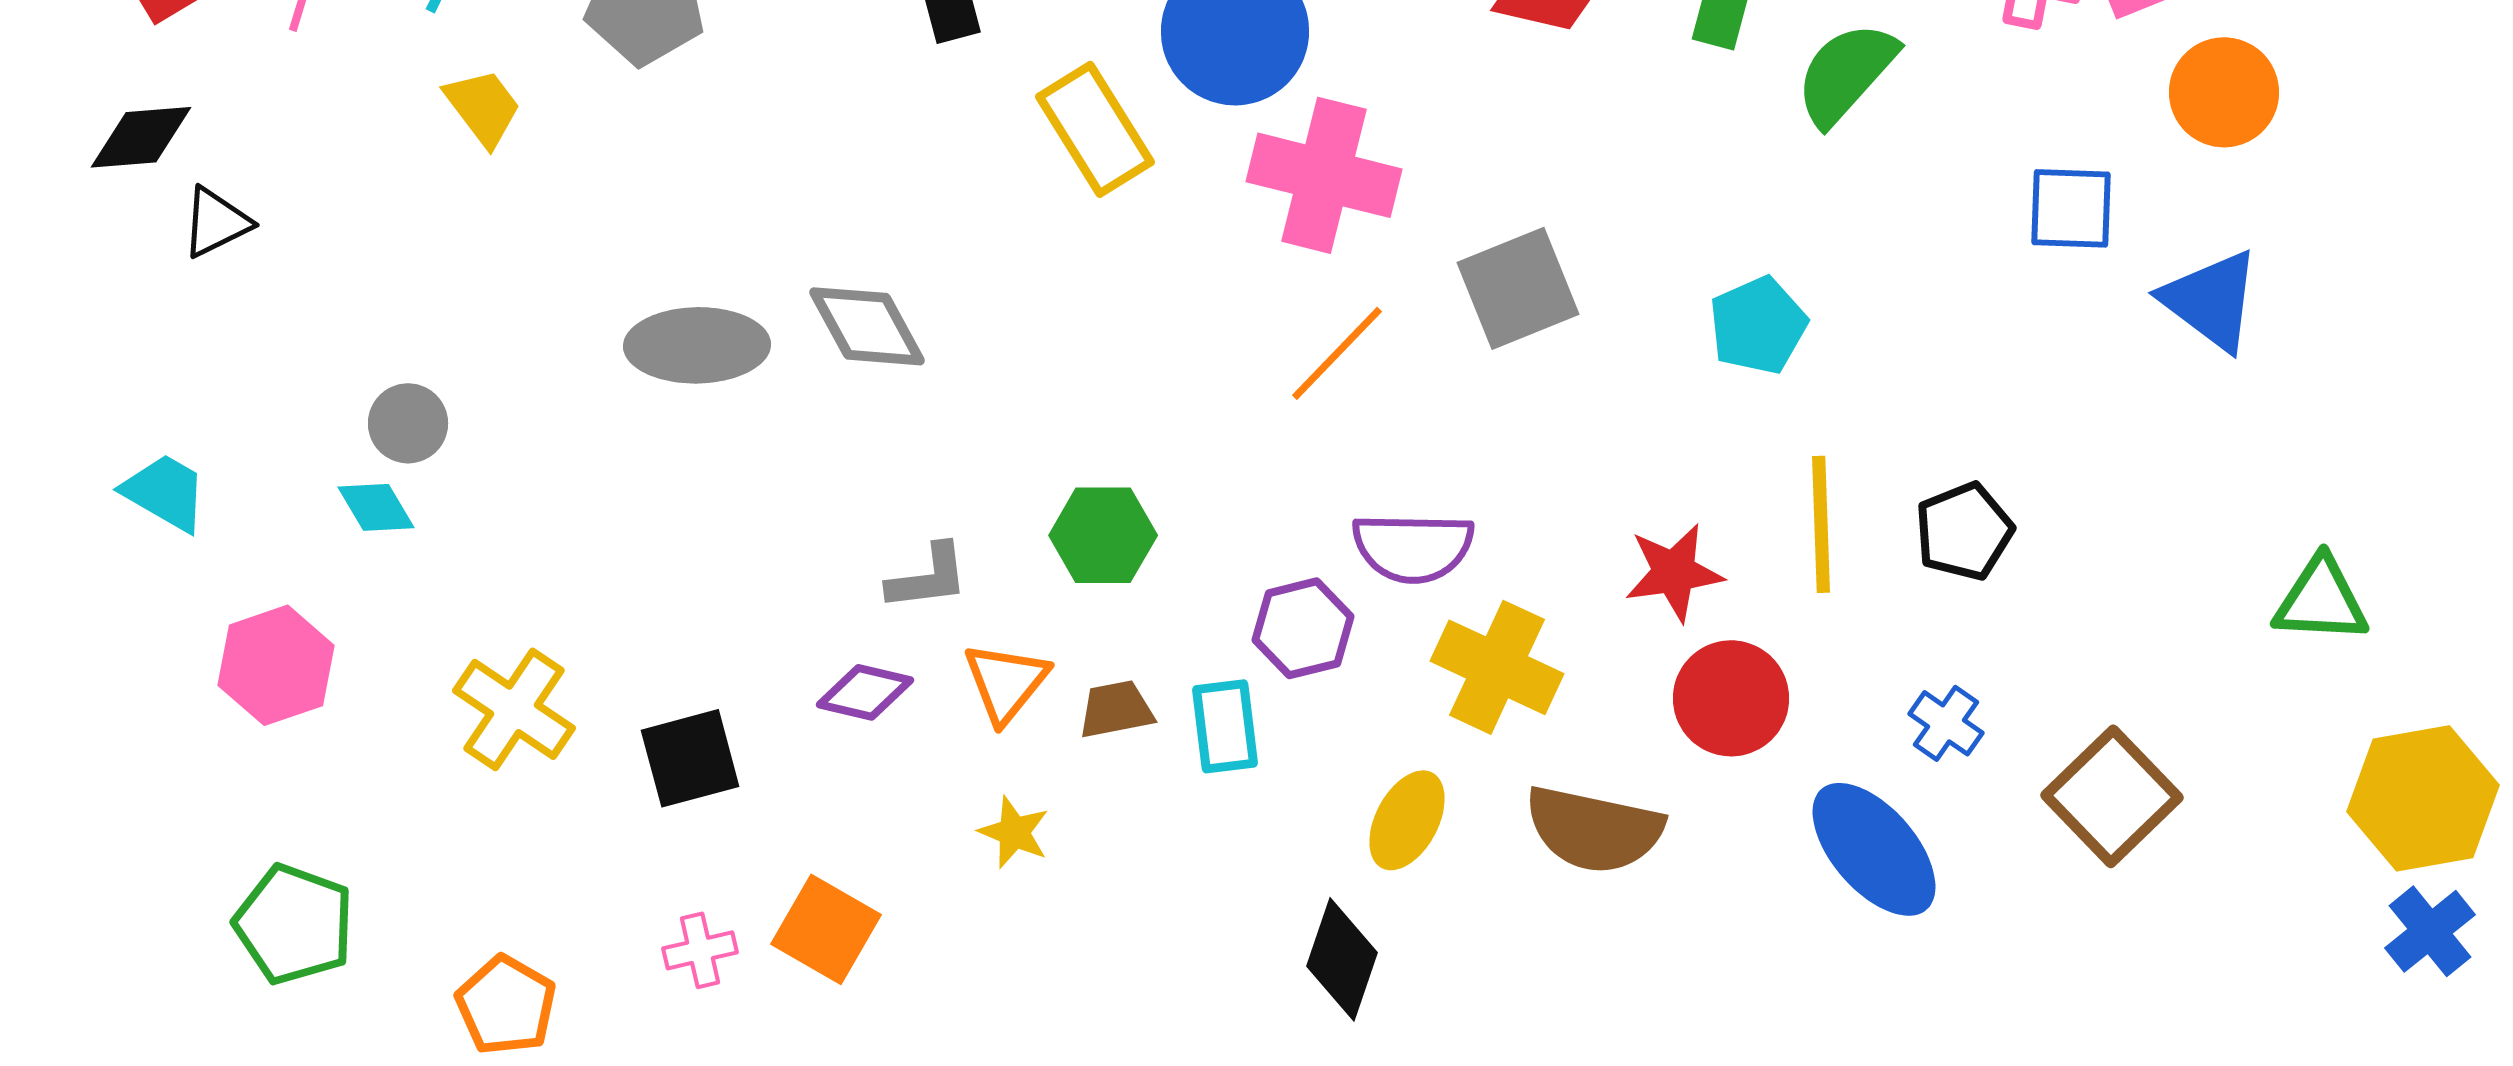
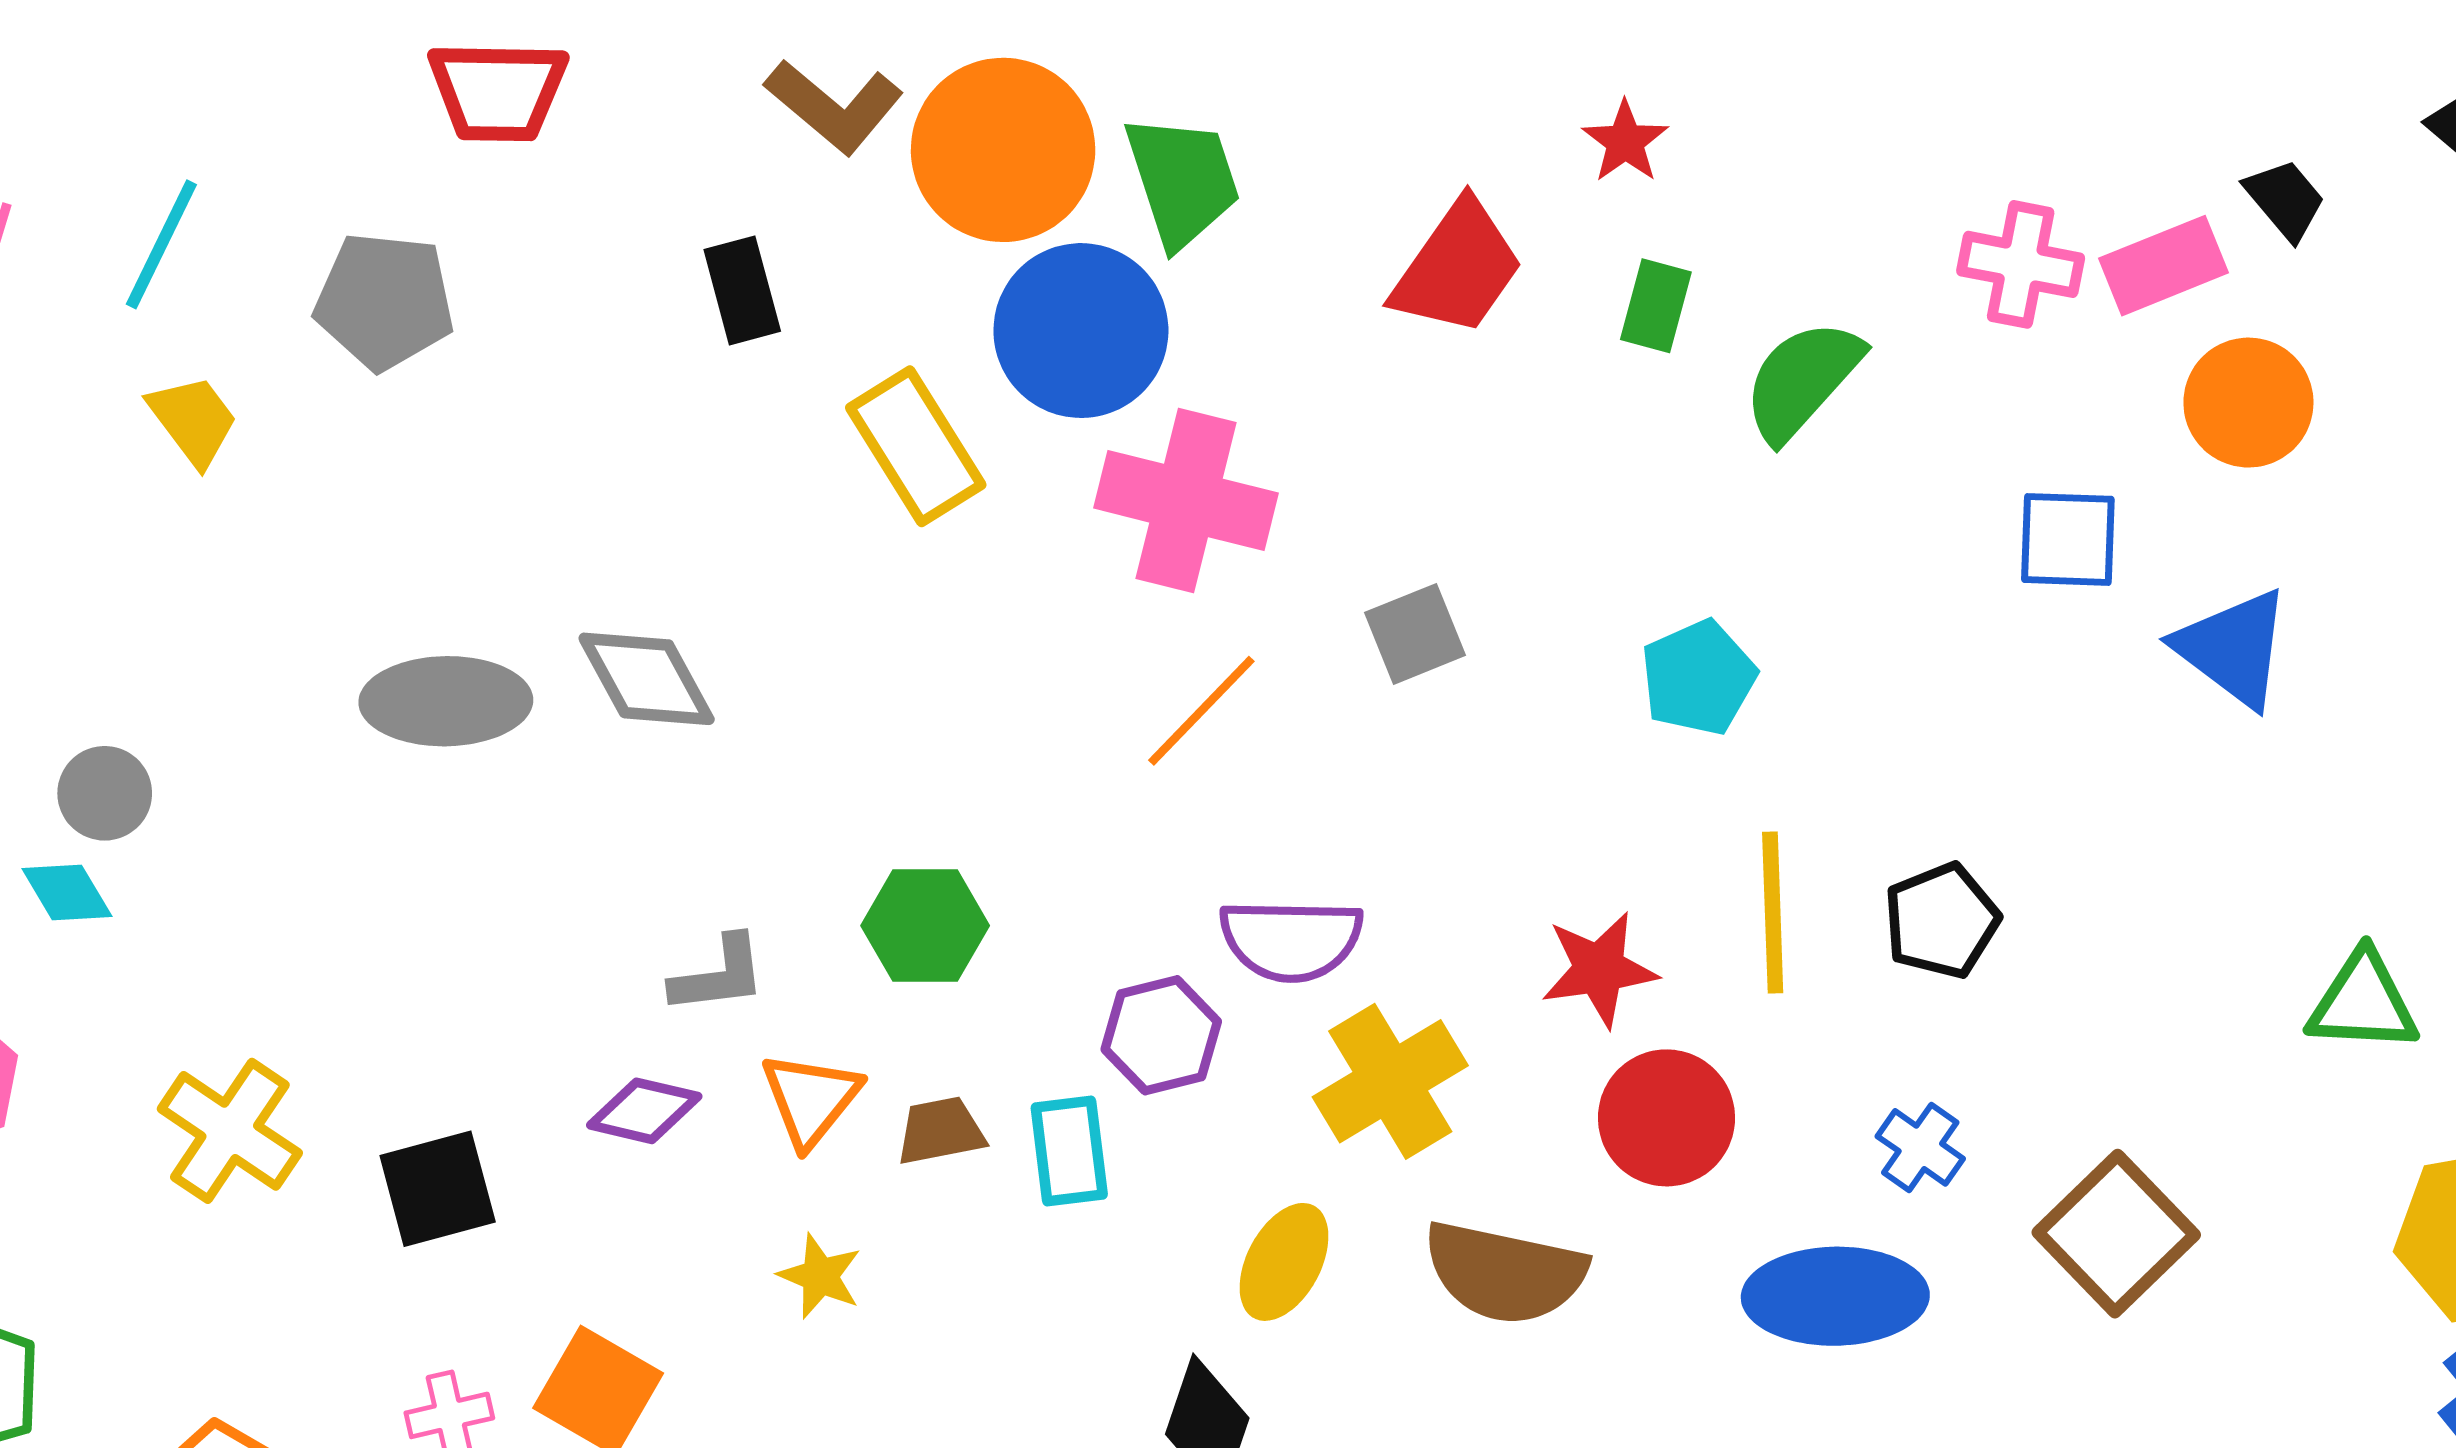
gray square: (1518, 288) -> (1415, 634), size x0.7
yellow cross: (1497, 667) -> (1390, 1081), turned 34
blue ellipse: (1874, 849) -> (1835, 1296), turned -50

